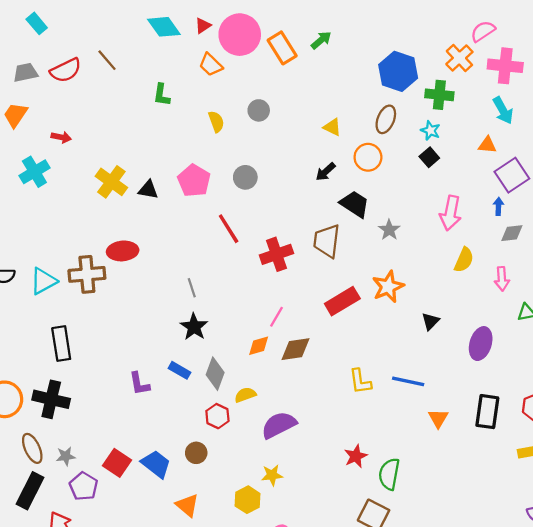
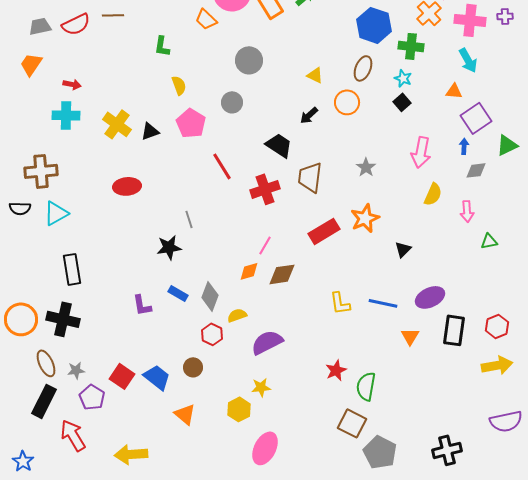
brown line: (107, 60) -> (113, 15), turned -50
gray circle: (259, 110) -> (249, 60), size x1.4
yellow semicircle: (216, 122) -> (179, 85), moved
cyan cross: (34, 172) -> (66, 115), moved, turned 32
gray circle: (245, 177) -> (232, 102), moved
black triangle: (148, 190) -> (150, 131), turned -30
black trapezoid: (355, 204) -> (279, 145), moved
brown cross: (87, 274) -> (41, 171), moved
black star: (194, 327) -> (169, 247), moved, turned 30
purple ellipse: (481, 344) -> (430, 297), moved, turned 48

